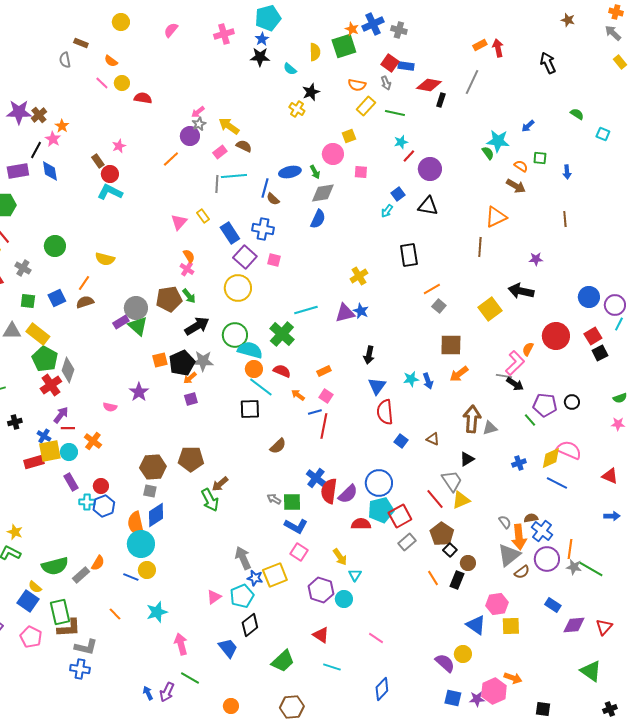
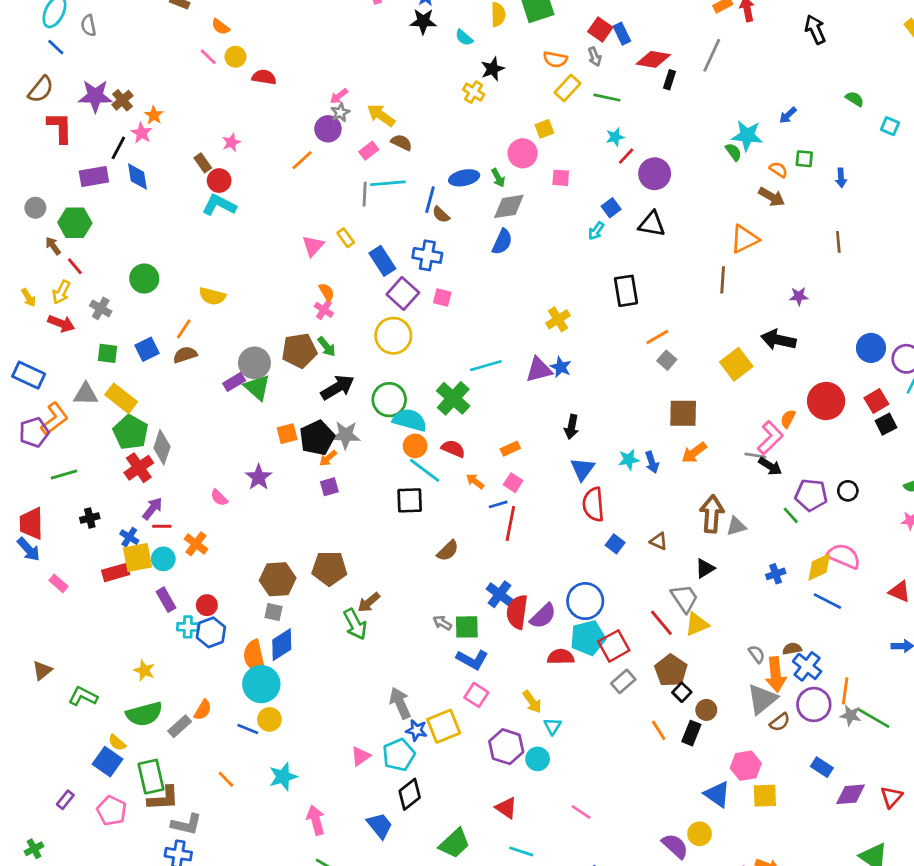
gray semicircle: (65, 60) -> (88, 25), moved
blue rectangle: (406, 66) -> (622, 34), turned 56
pink semicircle: (110, 407) -> (219, 498), turned 32
yellow star: (15, 532) -> (144, 670), moved

